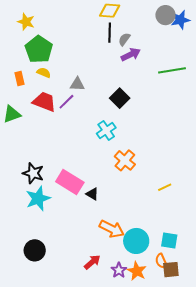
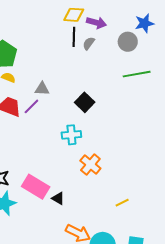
gray circle: (165, 15) -> (128, 42), moved
purple arrow: (131, 55) -> (96, 23), moved, turned 42
cyan cross: (106, 131) -> (71, 135), turned 30
yellow line: (165, 187) -> (122, 203), moved

